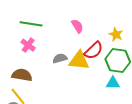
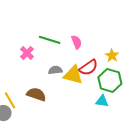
green line: (31, 24) -> (50, 40), moved
brown semicircle: (22, 75) -> (36, 94), moved

